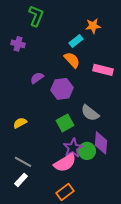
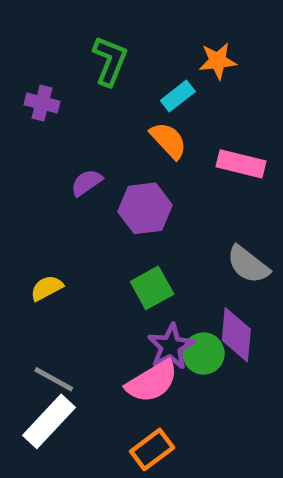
green L-shape: (36, 16) -> (110, 61), moved
gray semicircle: (90, 113) -> (248, 265), moved
white rectangle: (21, 180) -> (49, 421), size x1.6

